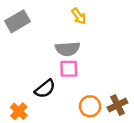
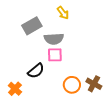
gray rectangle: (18, 21) -> (32, 26), moved
brown cross: (118, 105) -> (94, 84), turned -35

